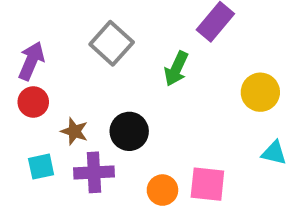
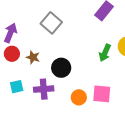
green arrow: (176, 69) -> (105, 53), moved
brown star: (74, 131) -> (33, 57), moved

